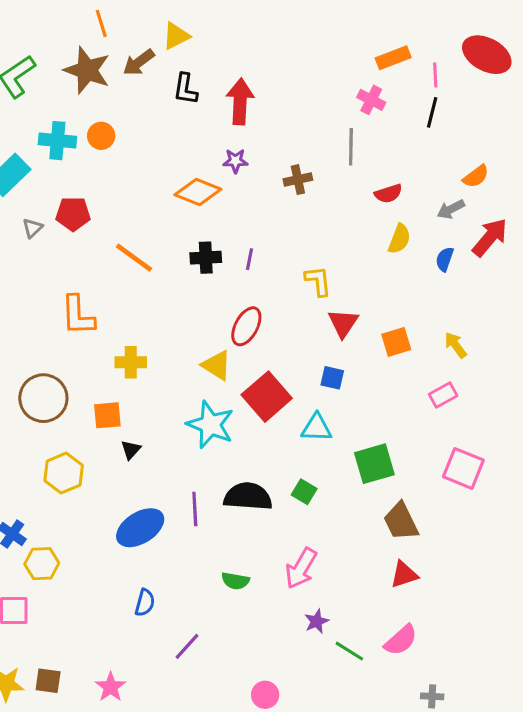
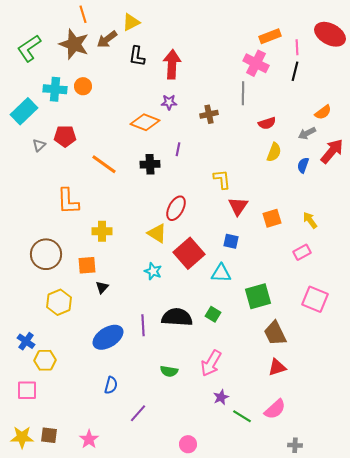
pink cross: (371, 100) -> (256, 63), size x1.4
purple line: (249, 259) -> (178, 149), moved
cyan star: (210, 425) -> (153, 271), size x0.6

